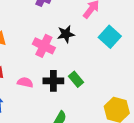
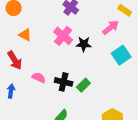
pink cross: (44, 46) -> (63, 36), moved
green rectangle: (76, 79) -> (83, 85), turned 72

